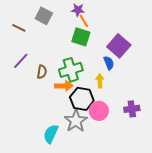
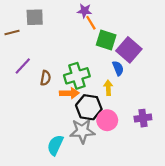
gray square: (44, 16) -> (35, 17), moved, turned -30
brown line: (19, 28) -> (12, 32), moved, turned -40
green square: (81, 37) -> (106, 40), moved
gray star: (76, 121) -> (82, 131), turned 30

